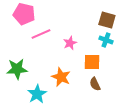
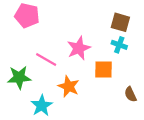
pink line: (41, 34) -> (46, 59), moved, turned 54
pink star: (70, 43) -> (79, 48), size x1.5
brown semicircle: (95, 84) -> (130, 94), moved

